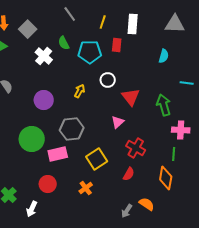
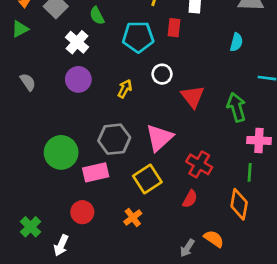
green semicircle: (64, 43) -> (97, 16), moved
purple circle: (44, 100) -> (78, 79), moved
pink triangle: (118, 122) -> (159, 138), moved, size x1.6

